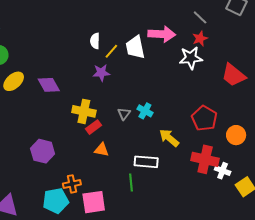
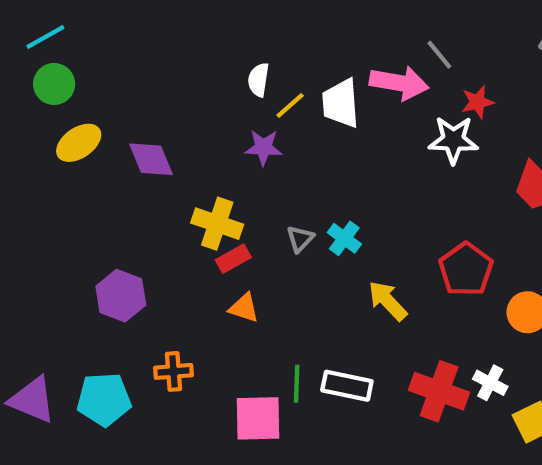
gray line: (200, 17) -> (439, 55), moved
red cross: (205, 159) -> (439, 391), moved
white rectangle: (146, 162) -> (347, 386), moved
cyan pentagon: (56, 201) -> (104, 399), moved
pink square: (94, 202) -> (258, 418), moved

